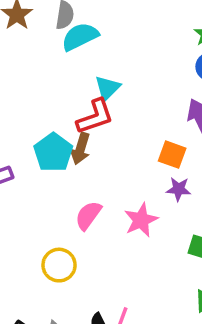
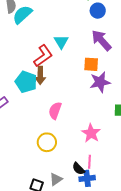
cyan triangle: (107, 88) -> (61, 42), moved
purple star: (179, 189) -> (100, 82), size x1.5
pink star: (141, 220) -> (91, 133), moved

